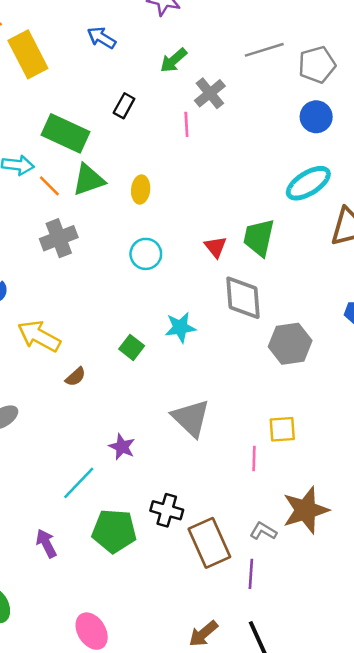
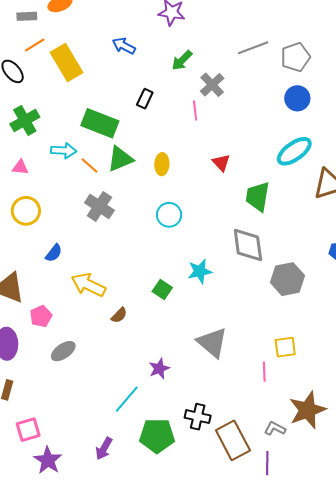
gray cross: (59, 238) -> (99, 206), turned -32
red triangle: (216, 247) -> (221, 163), moved
purple star: (122, 447) -> (159, 369), turned 30
purple arrow: (46, 543) -> (104, 449), turned -120

